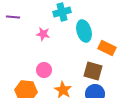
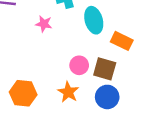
pink circle: (44, 70) -> (79, 65), moved

